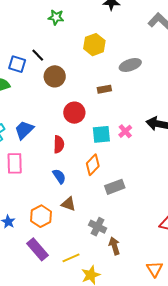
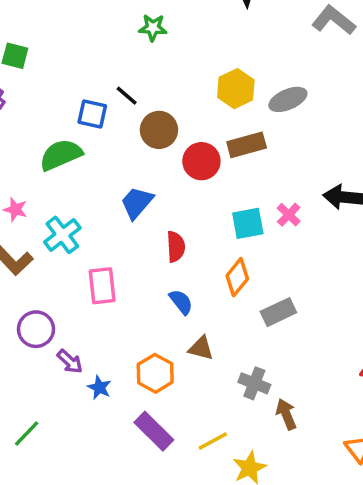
yellow hexagon: (94, 45) -> (236, 89), moved
brown rectangle: (104, 89) -> (247, 145), size x1.5
red circle: (74, 113) -> (201, 161), moved
blue trapezoid: (24, 130) -> (137, 203), moved

